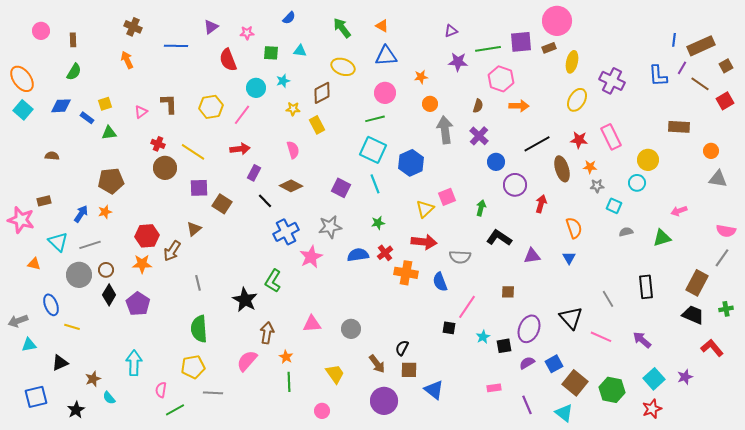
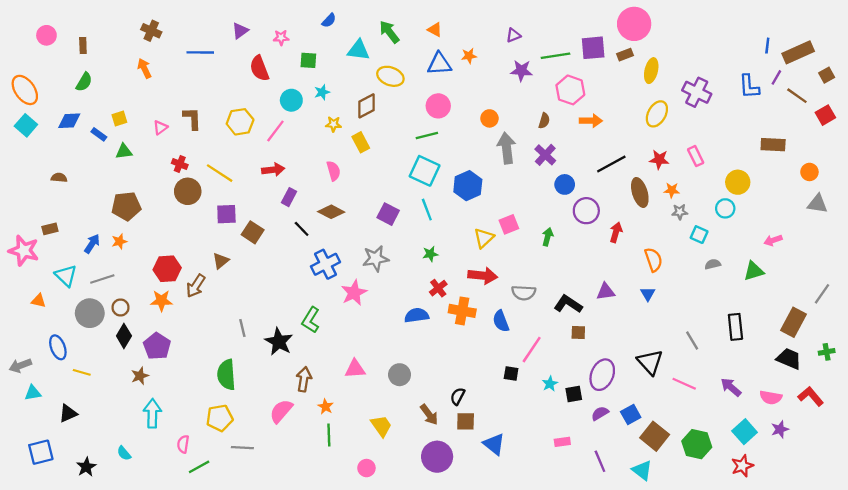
cyan triangle: (300, 51) -> (359, 50), moved, size x1.5
orange star: (421, 77) -> (469, 56), moved
pink rectangle: (611, 137) -> (696, 156), size x0.7
pink semicircle: (726, 231) -> (771, 397), moved
black L-shape: (499, 238) -> (568, 304), moved
blue semicircle: (358, 255) -> (417, 315), moved
gray line: (198, 283) -> (242, 328), moved
brown star: (93, 379) -> (140, 376), moved

